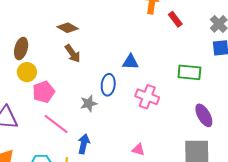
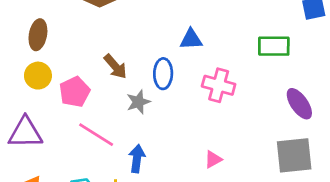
brown arrow: (73, 53) -> (115, 66), moved
yellow circle: (27, 72) -> (38, 76), moved
pink triangle: (138, 150) -> (213, 159), turned -40

